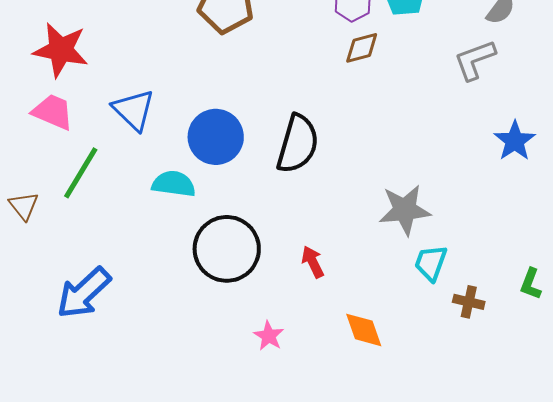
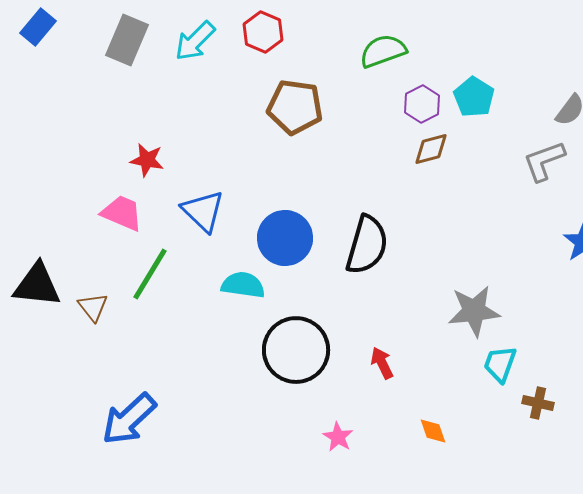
red star: (61, 50) -> (147, 160), moved, size x0.6
blue arrow: (84, 293) -> (129, 419), moved
orange diamond: (364, 330) -> (433, 431), size x0.7

